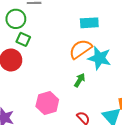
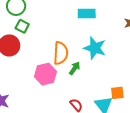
orange semicircle: (81, 49) -> (61, 53), moved, turned 125
pink hexagon: (47, 103) -> (45, 74), moved

